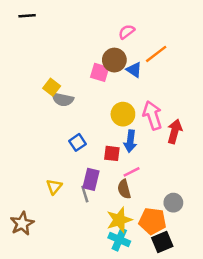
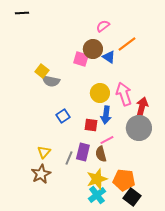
purple rectangle: (91, 179) -> (83, 152), moved
gray line: (85, 194) -> (69, 158), turned 40
gray circle: (173, 203) -> (139, 128), moved, size x1.6
brown star: (22, 224) -> (41, 174), moved
cyan cross: (119, 240) -> (97, 195), turned 30
black square: (162, 242) -> (132, 197), turned -30

